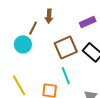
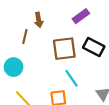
cyan circle: (23, 44) -> (13, 67), moved
brown square: (66, 47) -> (64, 49), turned 30

